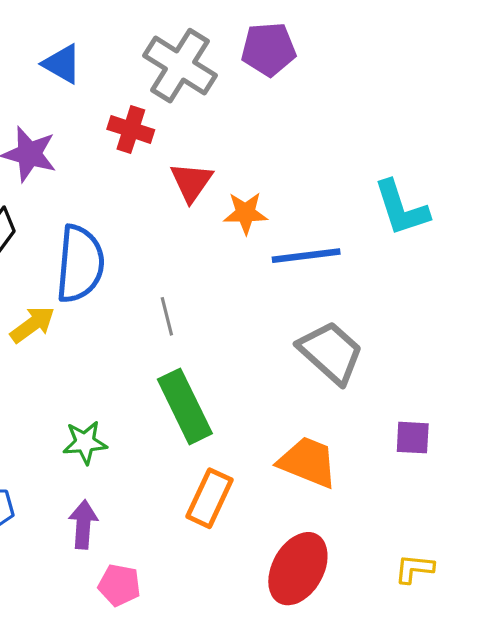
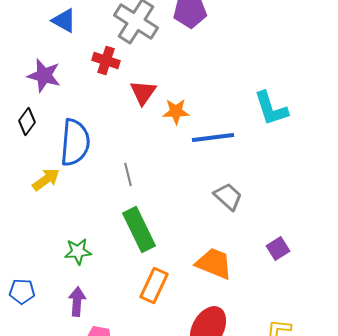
gray trapezoid: (331, 352) -> (228, 196), size x0.7
purple square: (413, 438) -> (278, 248), turned -35

